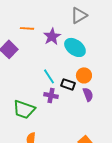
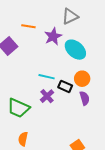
gray triangle: (79, 15) -> (70, 16), moved
cyan line: (49, 76) -> (47, 77), turned -49
purple cross: (51, 95) -> (47, 96), turned 32

